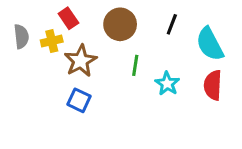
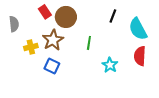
brown circle: (120, 24) -> (66, 17), moved
yellow cross: (52, 41) -> (31, 47), moved
cyan star: (167, 84) -> (110, 65), moved

